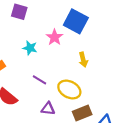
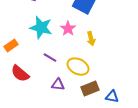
pink star: (54, 37) -> (68, 29), moved
cyan star: (30, 48) -> (41, 28), size x1.6

